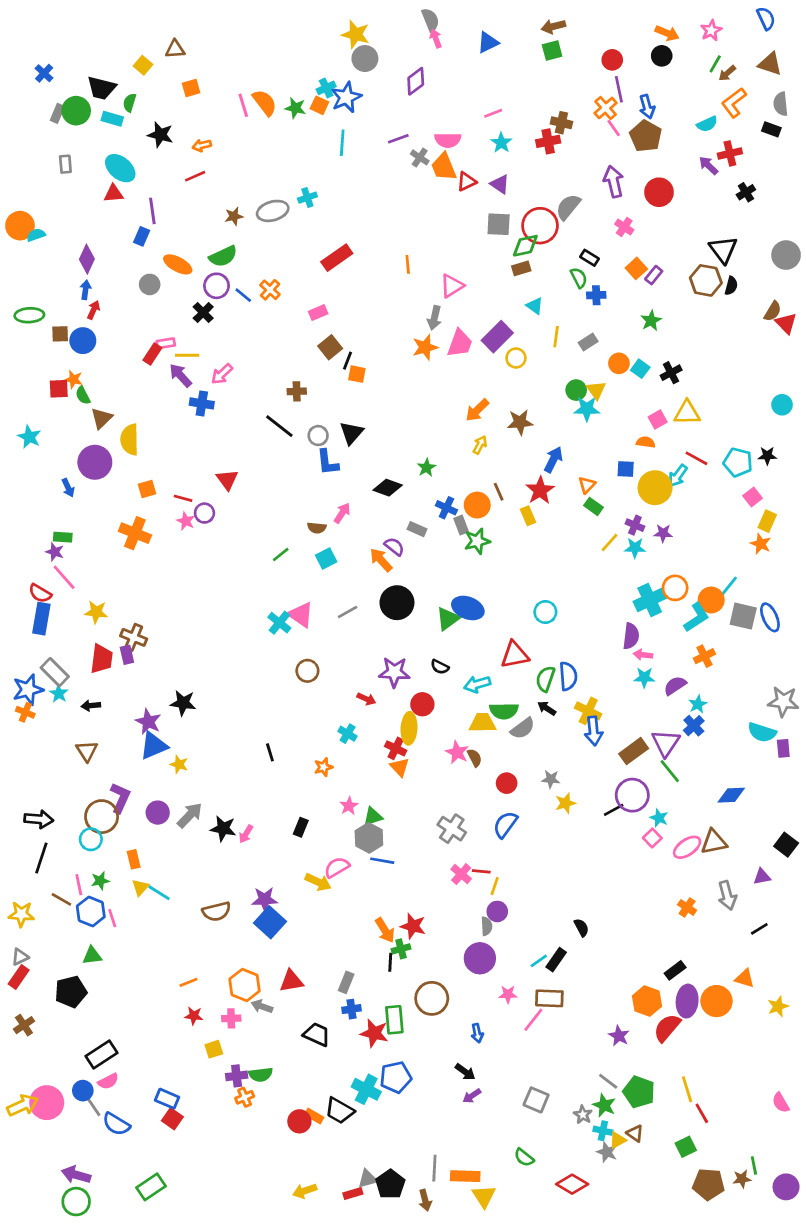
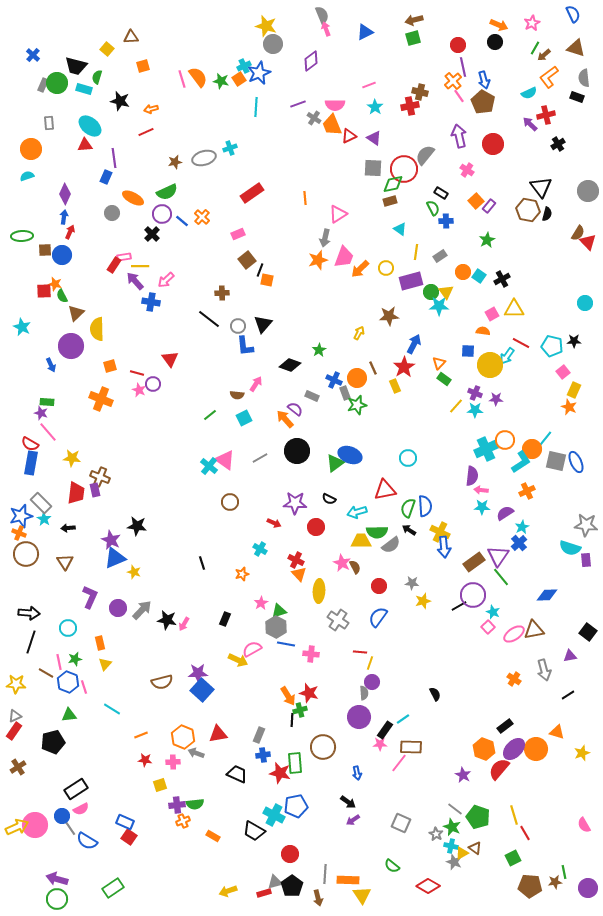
orange square: (319, 105) -> (239, 79), turned 32
orange circle: (20, 226) -> (31, 149), moved
purple rectangle: (497, 337) -> (411, 281), moved, turned 30
orange arrow: (477, 410) -> (360, 269), moved
yellow ellipse: (409, 728) -> (319, 591), moved
brown circle: (102, 817) -> (26, 554), moved
pink cross: (461, 874) -> (311, 654), moved, turned -35
cyan line: (159, 893) -> (112, 709), moved
black rectangle: (556, 960) -> (385, 730), moved
purple ellipse: (687, 1001) -> (514, 749), turned 40
orange rectangle: (314, 1116) -> (213, 836), moved
red circle: (299, 1121) -> (290, 854), moved

